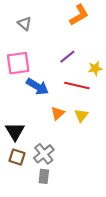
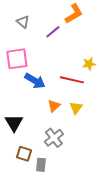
purple line: (67, 57) -> (53, 32), moved
gray cross: (44, 154) -> (54, 138), moved
brown square: (17, 157) -> (24, 154), moved

